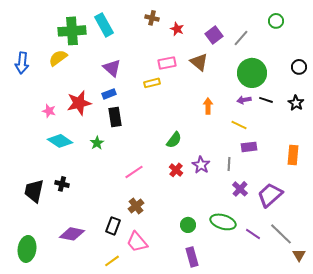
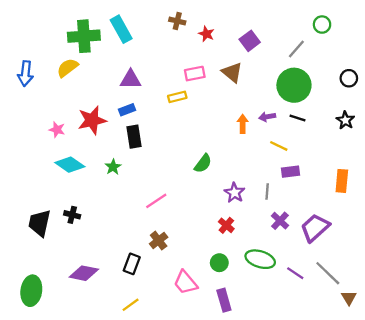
gray line: (241, 38) -> (296, 49), moved
purple triangle: (112, 68) -> (131, 79), turned -42
purple arrow: (244, 100) -> (267, 117), moved
black line: (266, 100) -> (297, 118), moved
red cross: (176, 170) -> (226, 225), moved
pink trapezoid: (137, 242) -> (185, 283), moved

